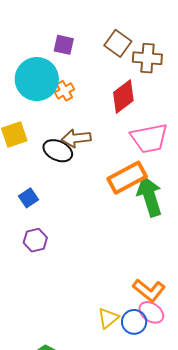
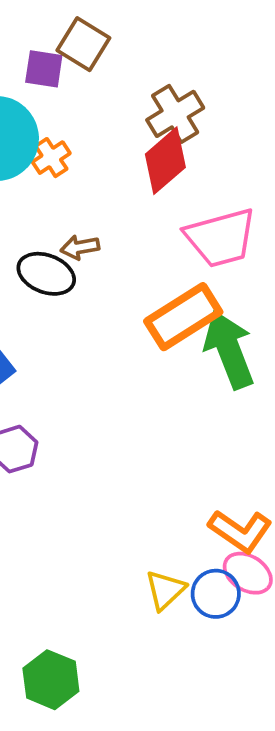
brown square: (118, 43) -> (83, 44), moved
brown cross: (147, 58) -> (175, 114), moved, turned -32
brown arrow: (76, 138) -> (80, 247), size x0.7

